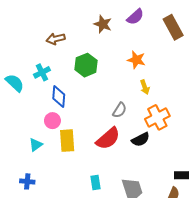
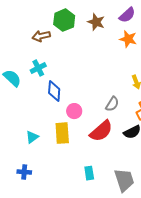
brown arrow: (56, 39) -> (41, 36), moved
orange star: (136, 60) -> (128, 39), moved
green hexagon: (86, 65) -> (64, 20), moved
pink circle: (52, 121) -> (74, 111), moved

